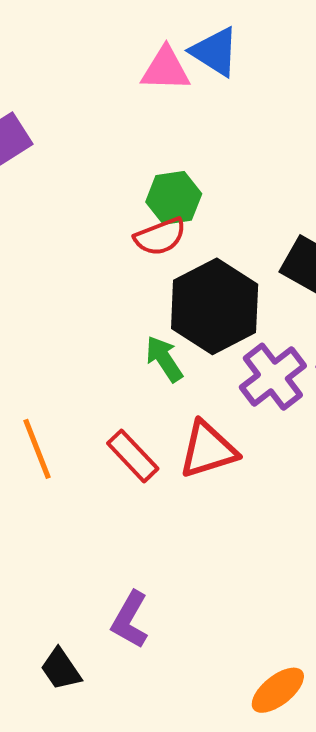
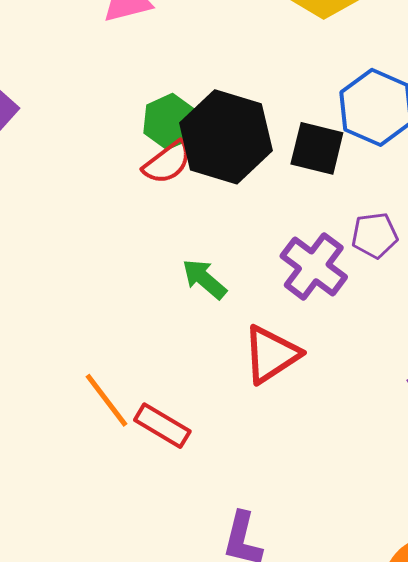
black hexagon: (215, 306) -> (226, 137), moved
red rectangle: (133, 456) -> (162, 426), moved

